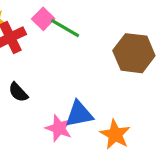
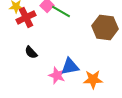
orange star: (115, 134) -> (93, 79), turned -30

